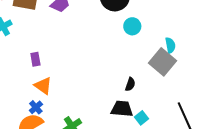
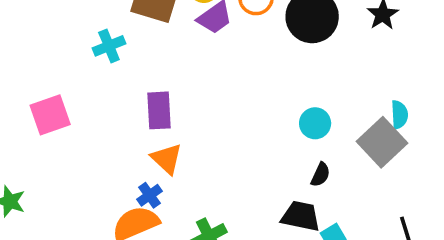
cyan circle: (132, 26) -> (315, 123), moved
purple rectangle: (35, 59) -> (159, 110), size x1.5

